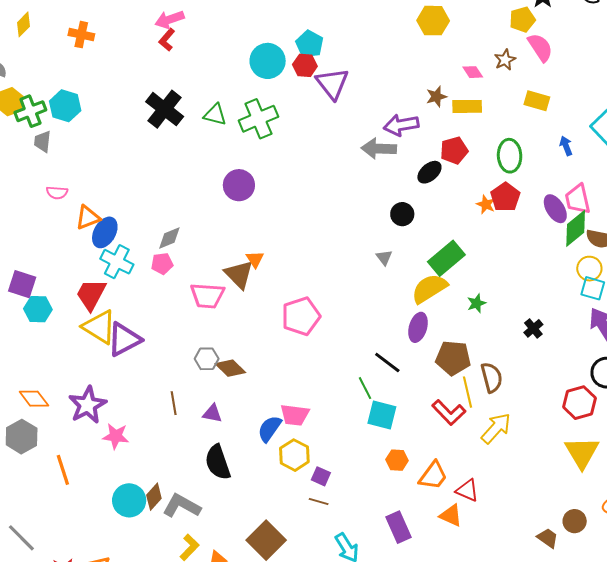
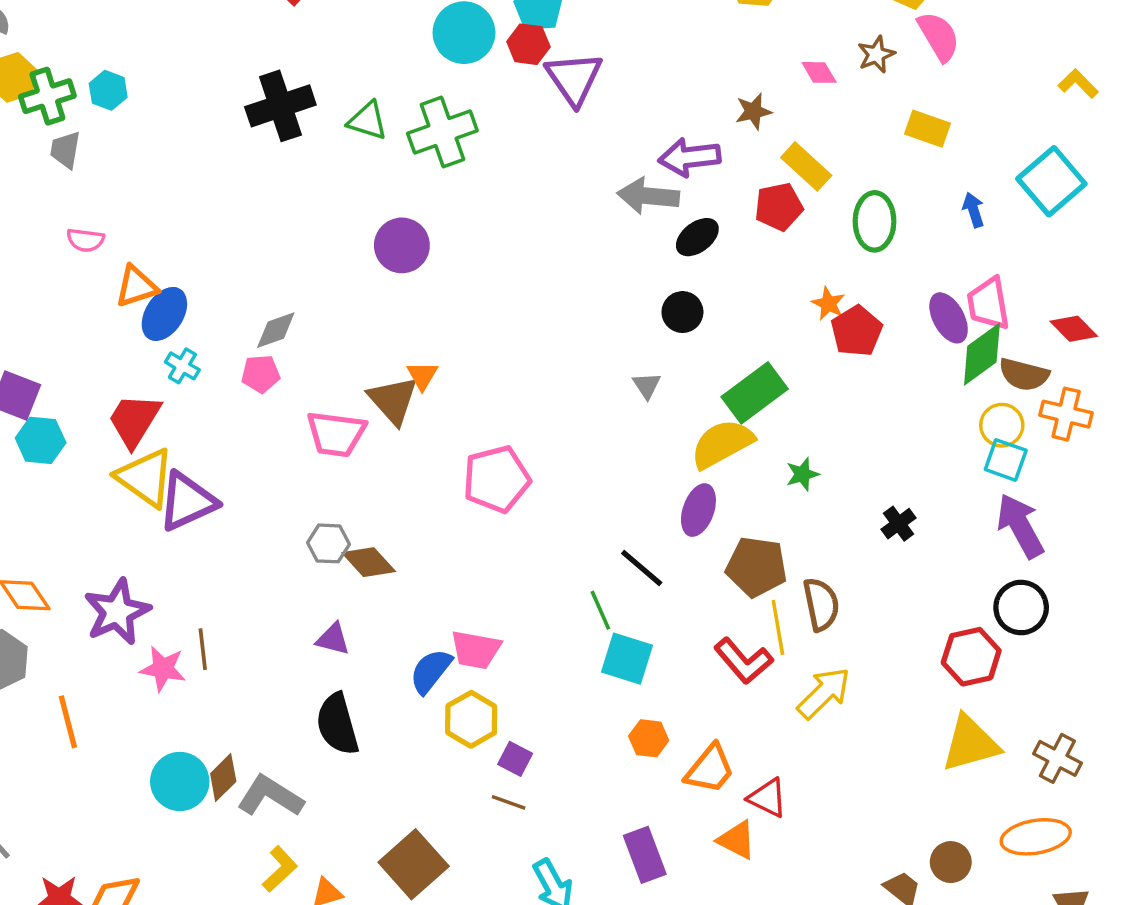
cyan hexagon: (65, 106) -> (108, 90), size x0.7
yellow rectangle: (467, 106) -> (806, 166), moved, turned 40
black cross: (165, 109) -> (280, 106), turned 30
black ellipse: (429, 172) -> (697, 237), moved
red pentagon: (505, 197) -> (857, 331), moved
cyan cross: (117, 262) -> (182, 366), size x0.6
brown line: (174, 403) -> (203, 649), moved
yellow triangle: (582, 452) -> (970, 744), turned 42

